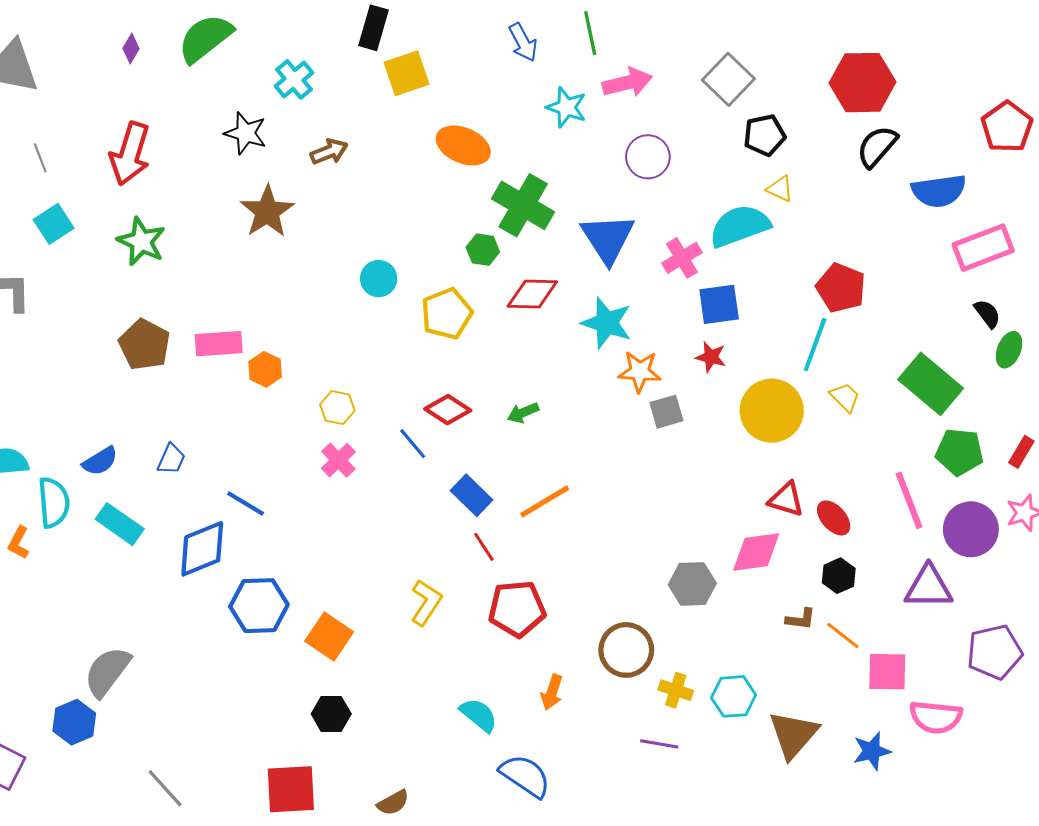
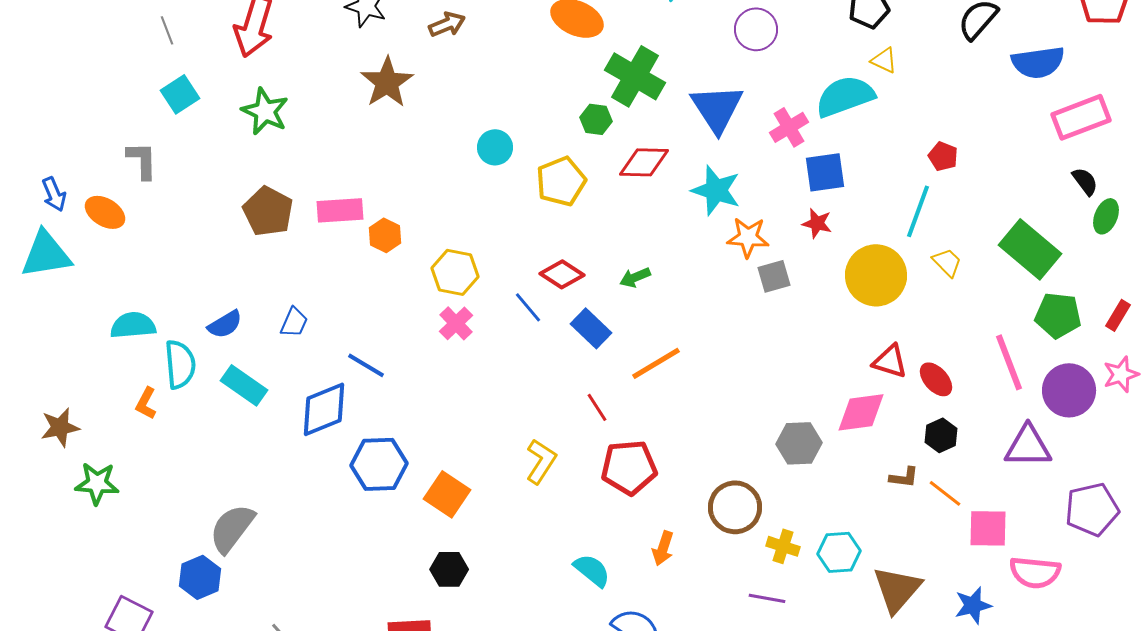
red pentagon: (841, 288) -> (943, 156), size x0.6
yellow hexagon: (337, 408) -> (455, 272), size x1.4
blue rectangle: (471, 495) -> (591, 328), moved

